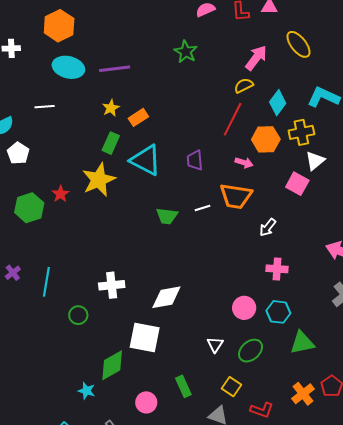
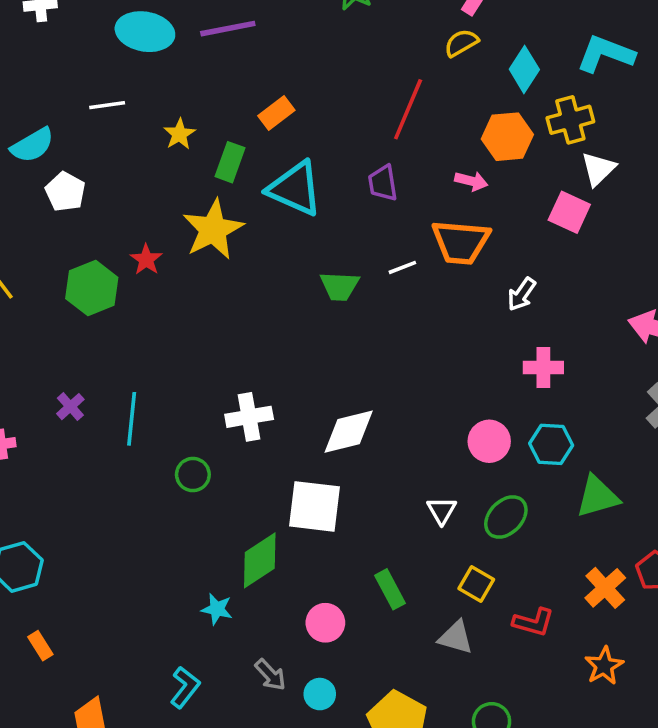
yellow star: (111, 108) -> (179, 134), moved
red line: (233, 119) -> (408, 109), moved

